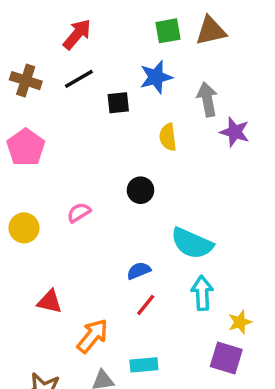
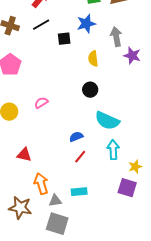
black circle: (140, 190) -> (90, 90), moved
orange arrow: (93, 336) -> (41, 184), moved, turned -55

